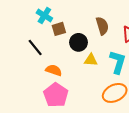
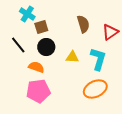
black circle: (78, 42) -> (46, 47), moved
pink pentagon: (56, 95) -> (38, 91), turned 30

